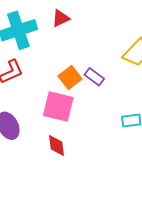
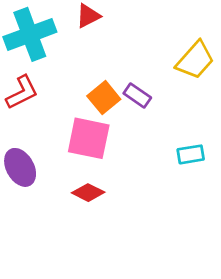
red diamond: (57, 145) -> (88, 193), turned -55

